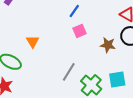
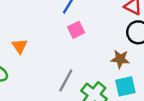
brown star: (108, 45) -> (120, 59), moved

